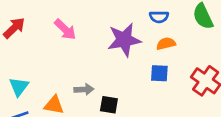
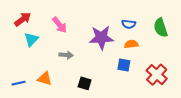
cyan triangle: (19, 87) -> (31, 39), moved
gray arrow: (84, 89) -> (66, 55), moved

